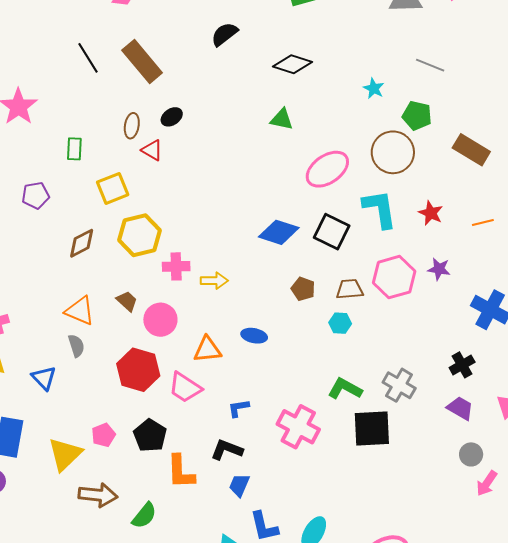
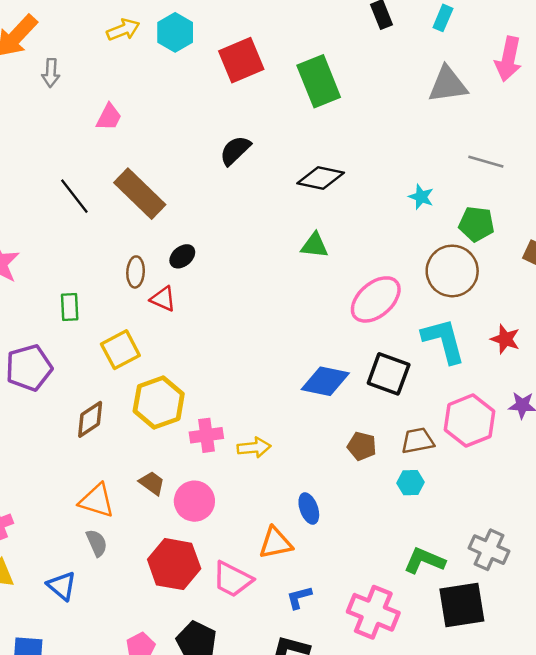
purple pentagon: (36, 195) -> (29, 368), size x1.4
blue ellipse: (254, 336) -> (309, 509), turned 65
orange triangle: (207, 349) -> (276, 543), moved

